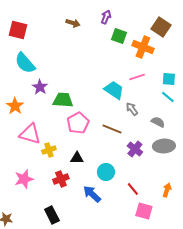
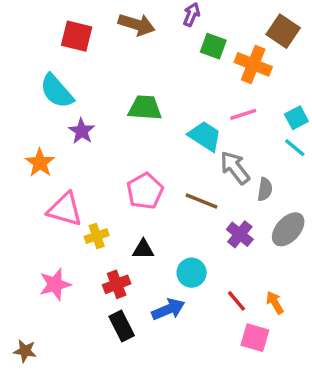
brown arrow: (73, 23) -> (137, 24), size x1.5
red square: (18, 30) -> (77, 36), moved
cyan square: (169, 79) -> (296, 118), turned -32
green trapezoid: (63, 100) -> (145, 108), moved
gray arrow: (132, 109) -> (235, 168), size x1.5
gray semicircle: (158, 122) -> (265, 189), moved, turned 72
gray ellipse: (164, 146) -> (288, 229), turned -45
orange arrow: (167, 190) -> (275, 303), moved, turned -48
blue arrow: (92, 194) -> (168, 309), turned 114
black rectangle: (52, 215) -> (122, 326), moved

